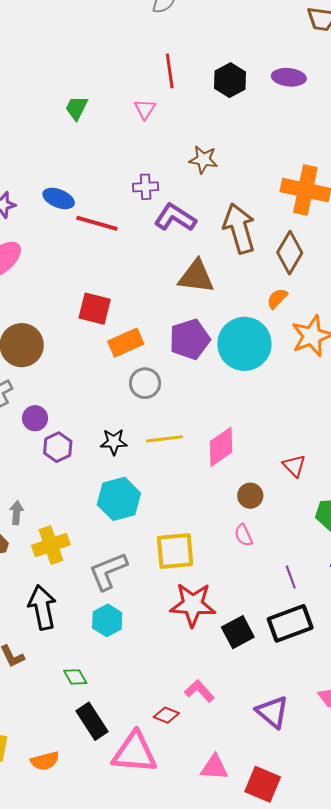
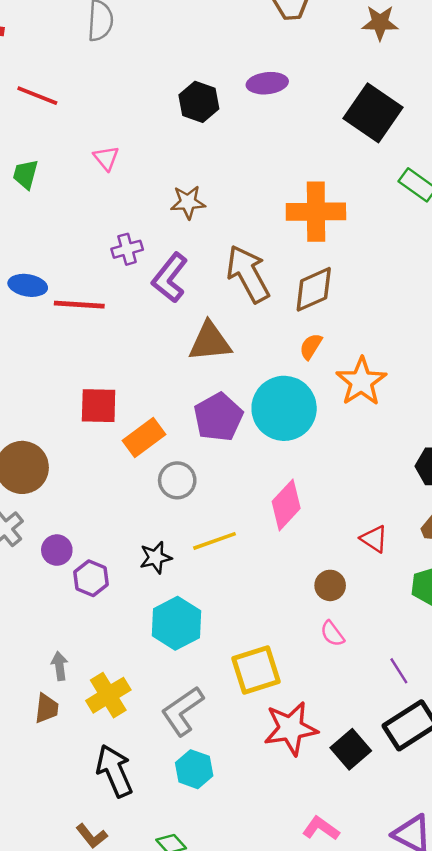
red line: (170, 71) -> (37, 96), moved, turned -48
purple L-shape: (175, 218) -> (170, 278), turned -72
brown diamond: (290, 253) -> (314, 289), turned 48
pink diamond: (221, 447) -> (286, 505), moved

